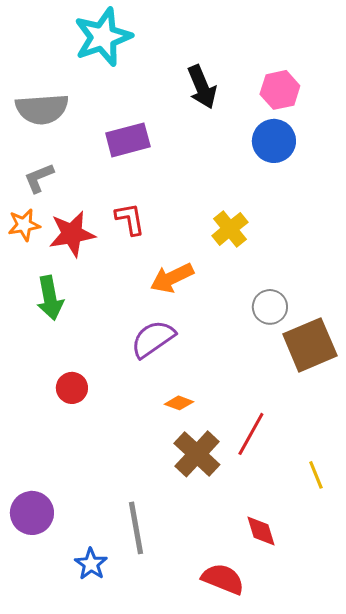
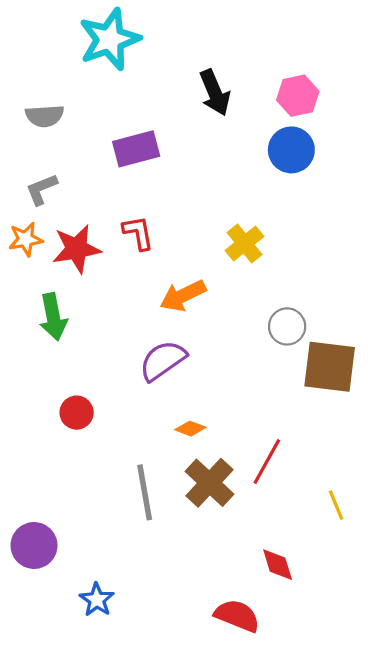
gray semicircle: (42, 109) -> (45, 116), size x0.7
brown square: (310, 345) -> (330, 367), turned 30
gray line: (136, 528) -> (145, 492), moved

